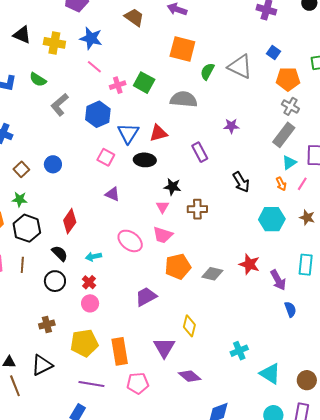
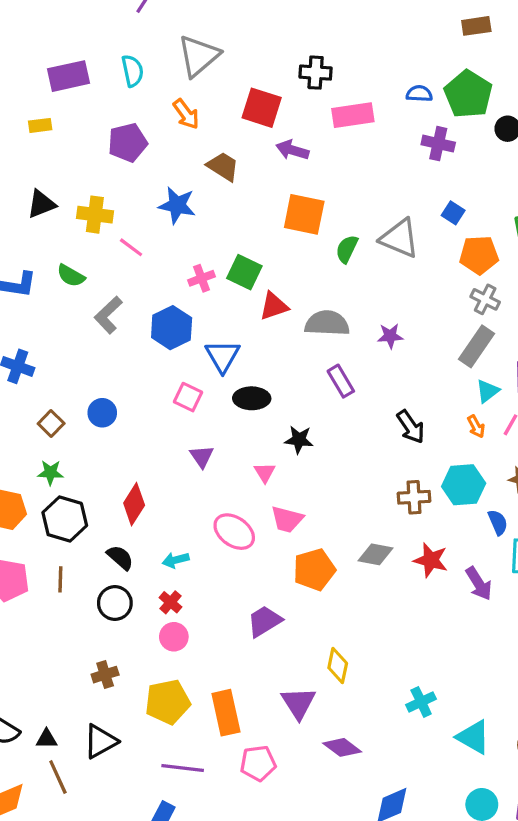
black triangle: (22, 35) -> (41, 204), turned -42
blue star: (91, 38) -> (177, 205), moved
pink line: (94, 67) -> (131, 247), moved
gray semicircle: (184, 99) -> (327, 323), moved
red triangle: (158, 133) -> (274, 306), moved
purple triangle: (112, 194) -> (202, 457), turned 35
pink triangle: (162, 207) -> (265, 472), moved
brown cross: (197, 209) -> (414, 497), moved
gray diamond: (212, 274) -> (375, 554), moved
blue semicircle: (290, 309) -> (498, 522), moved

